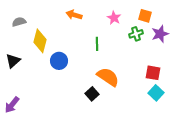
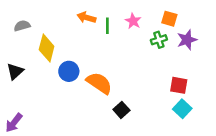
green line: (97, 44) -> (107, 26), moved
orange semicircle: (108, 77) -> (99, 83), moved
black square: (92, 94) -> (121, 110), moved

